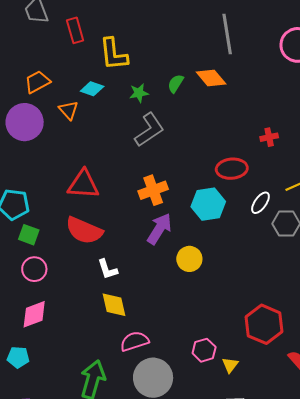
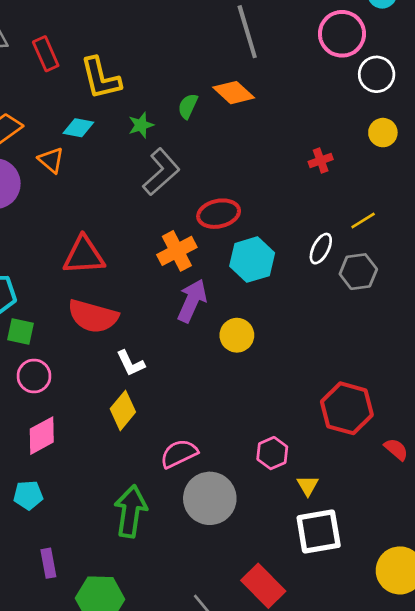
red ellipse: (232, 169) -> (219, 214), moved
yellow diamond: (114, 305) -> (123, 410), moved, turned 60
yellow triangle: (230, 365) -> (308, 486), moved

